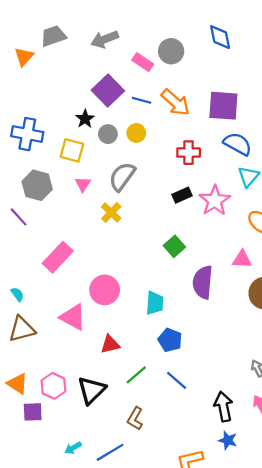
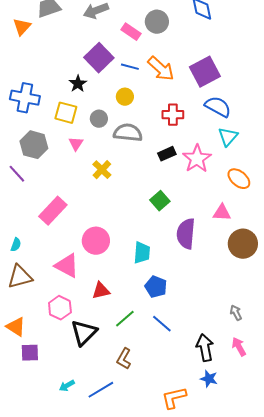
purple square: (223, 106) -> (205, 72), turned -32
gray circle: (108, 134) -> (99, 119), moved
gray semicircle: (122, 177) -> (128, 133), moved, turned 60
cyan semicircle: (17, 294) -> (16, 245), turned 56
pink hexagon: (53, 386) -> (60, 308), moved

